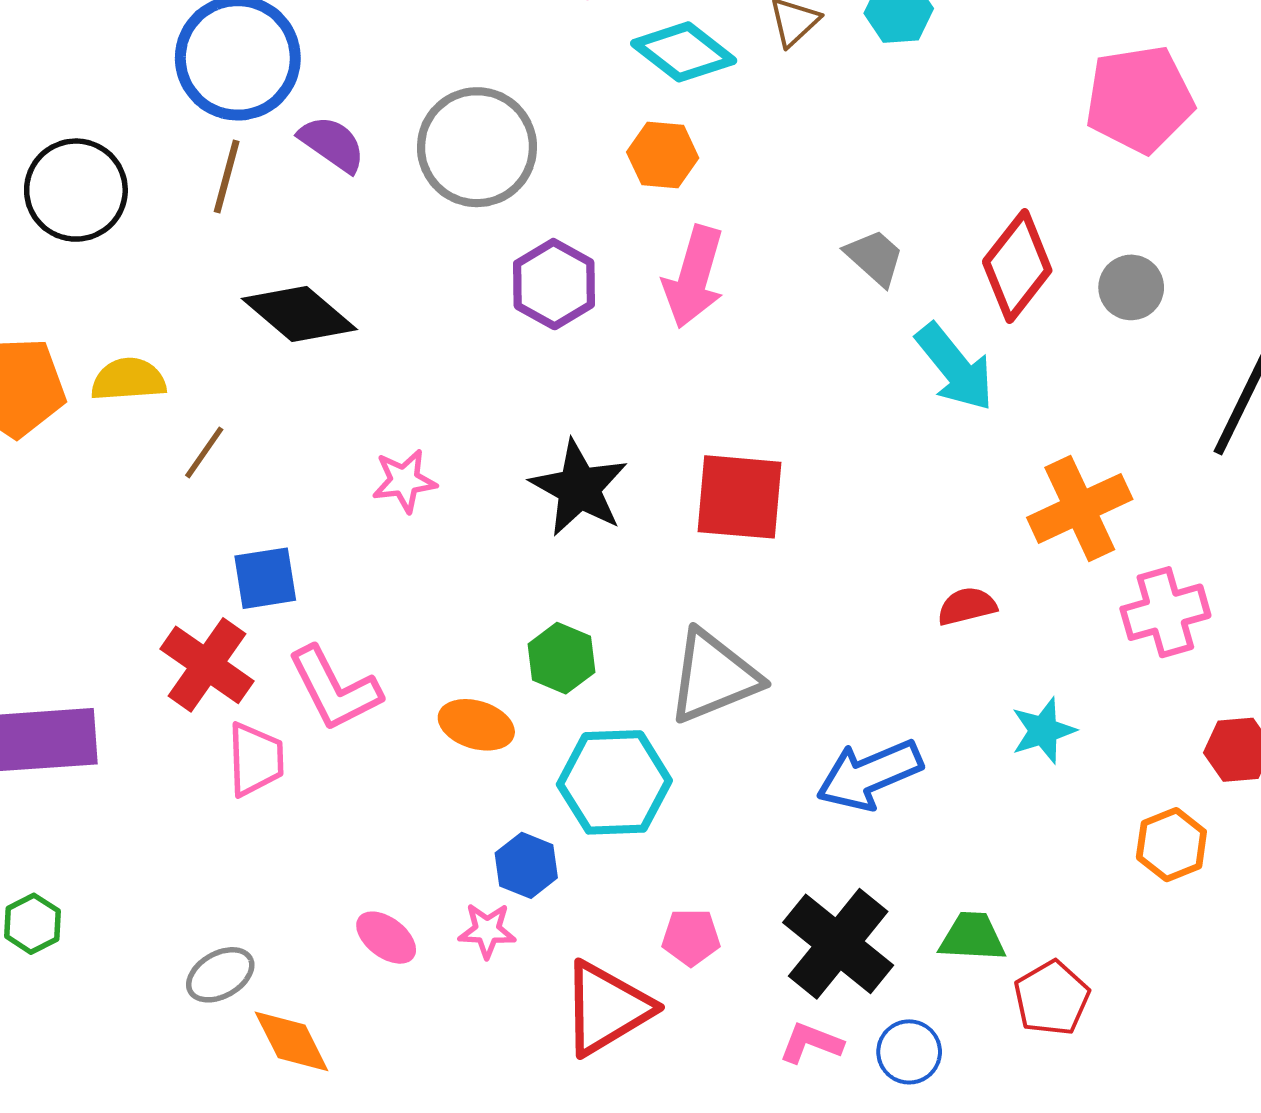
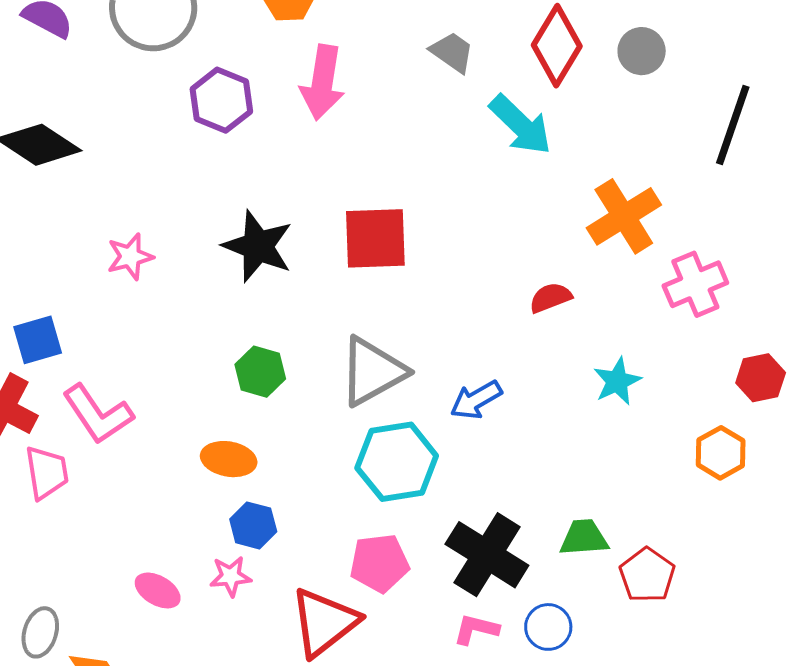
orange ellipse: (476, 725) -> (229, 459), moved
blue arrow: (869, 775) -> (476, 400), moved, size x0.7
cyan hexagon: (614, 782) -> (397, 462), moved
pink pentagon: (691, 937) -> (379, 563), size x1.4
gray ellipse: (220, 975) -> (40, 632), turned -36

